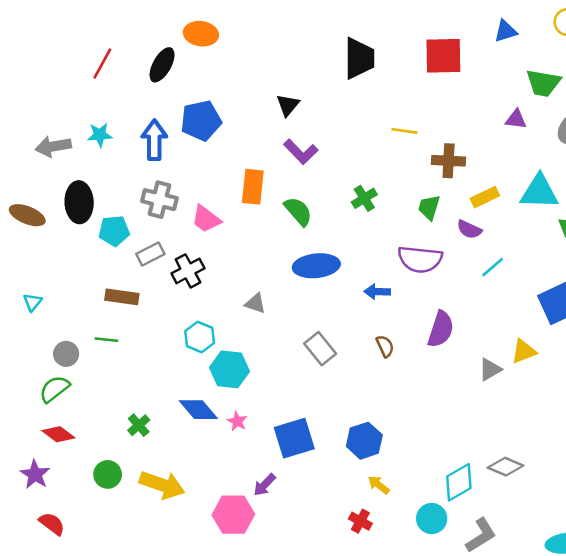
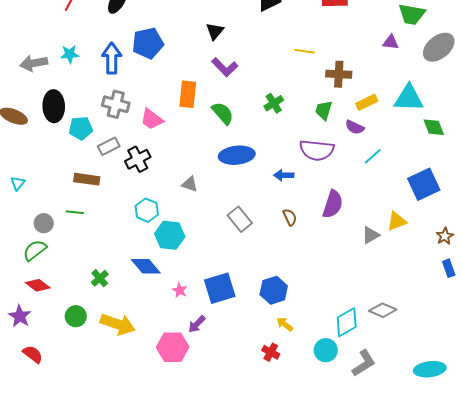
pink star: (237, 421) -> (180, 290), moved

